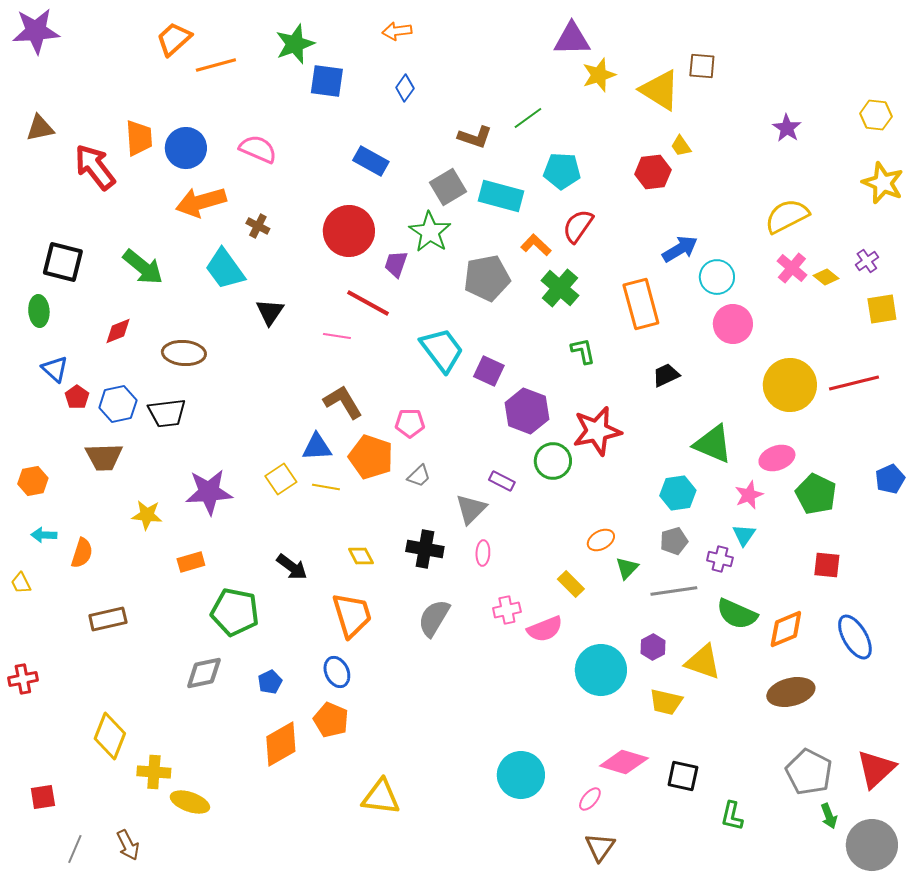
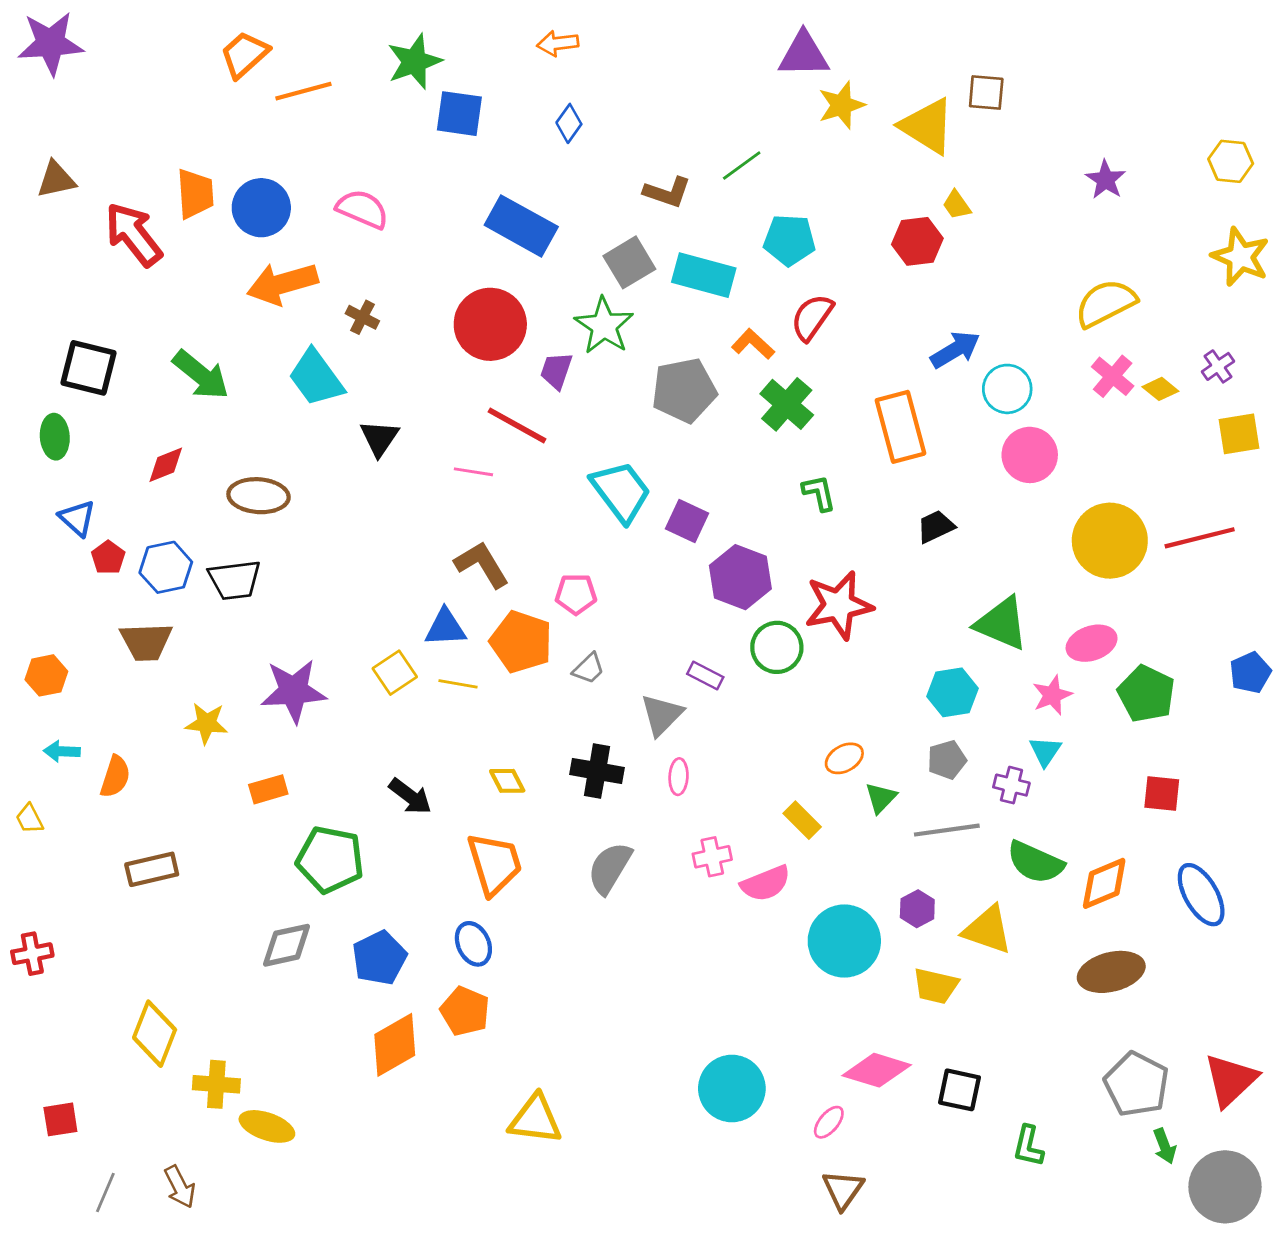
blue rectangle: (371, 161) -> (521, 226), size x1.4
blue pentagon: (270, 682) -> (379, 958), size x1.6

